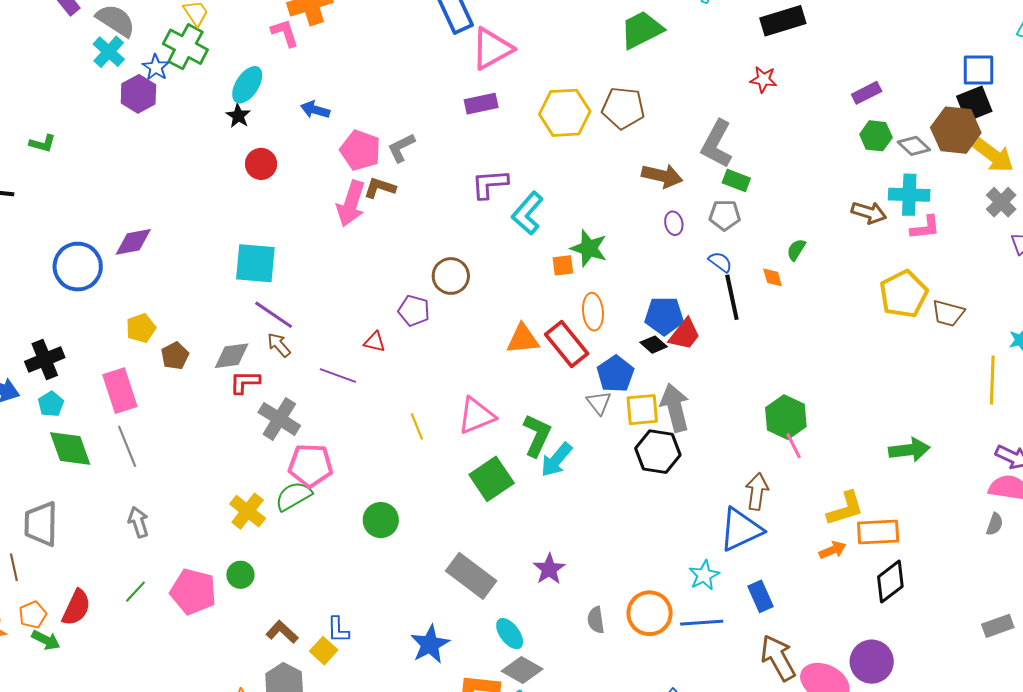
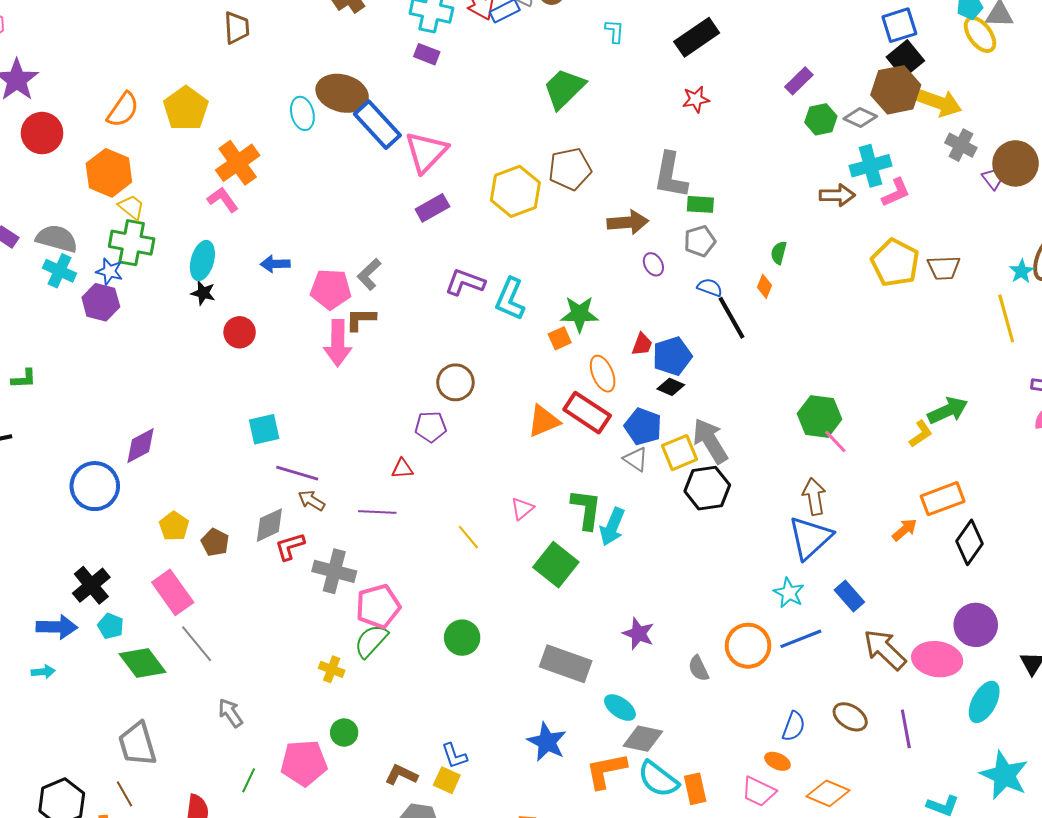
purple L-shape: (490, 184) -> (465, 282), turned 42
cyan square: (255, 263) -> (264, 429), size x0.7
orange diamond: (773, 277) -> (764, 286), turned 55
red trapezoid: (685, 334) -> (642, 344), moved, size x0.7
pink triangle: (476, 416) -> (522, 509), size x0.6
yellow L-shape: (845, 509) -> (921, 434), moved, size x0.7
yellow cross: (248, 511) -> (332, 669), size x0.7

